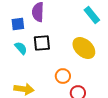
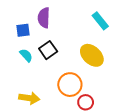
black square: (42, 43) -> (48, 50), turned -30
orange circle: (63, 76) -> (70, 85), size x1.5

